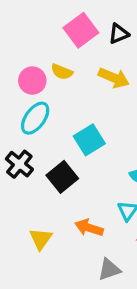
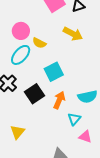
yellow semicircle: (62, 72) -> (39, 43), moved
orange arrow: (89, 228) -> (59, 100), moved, turned 90

